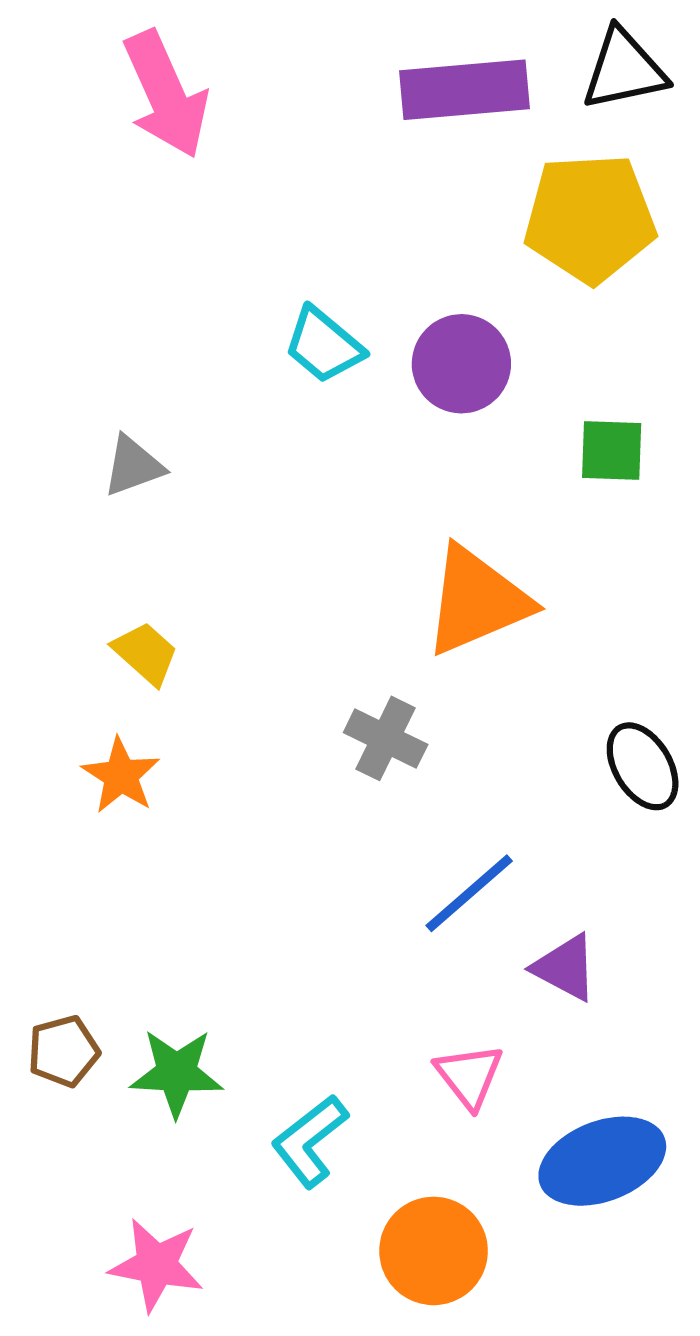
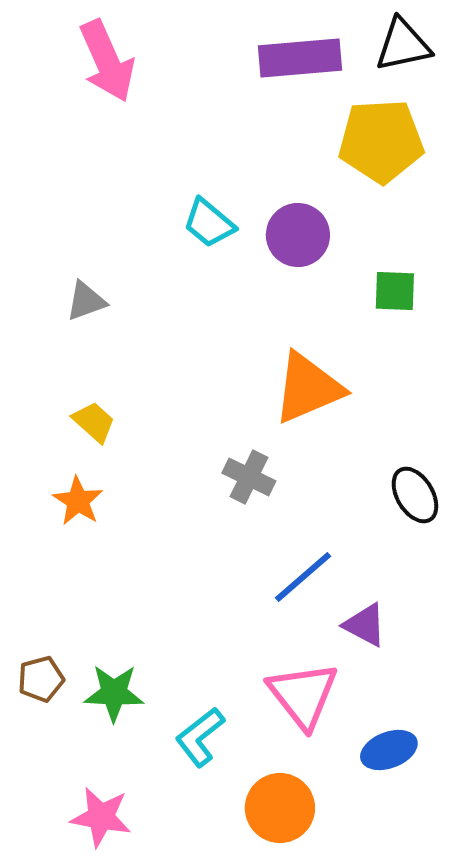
pink triangle: (469, 1076) -> (303, 695), size x1.6
blue ellipse: (602, 1161) -> (389, 750), size x0.7

